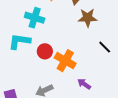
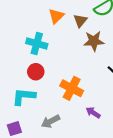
cyan L-shape: (19, 41) -> (24, 96), moved
red circle: (45, 51) -> (36, 72), moved

